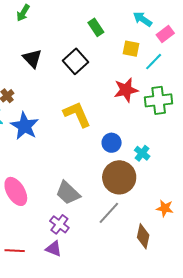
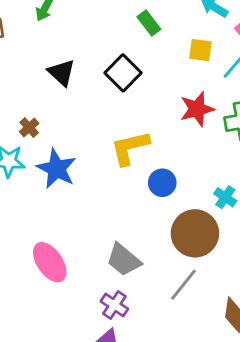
yellow L-shape: (77, 114) -> (130, 148), turned -76
blue circle: (112, 143) -> (162, 183), moved

